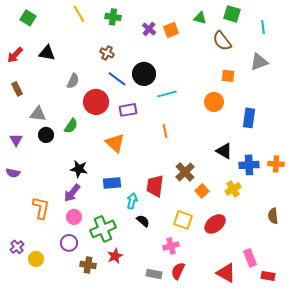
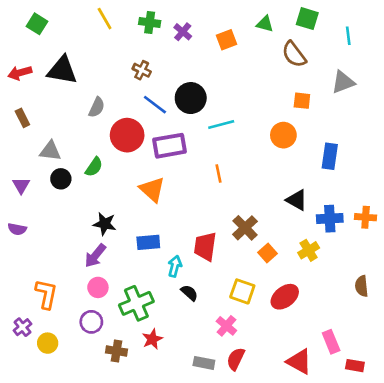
purple cross: (149, 29) -> (183, 32), moved
black triangle: (47, 53) -> (62, 70), size x1.4
red arrow: (15, 55) -> (20, 73), turned 30
purple rectangle: (128, 110) -> (169, 146), size x1.4
orange L-shape: (41, 208) -> (46, 294), moved
pink cross: (171, 246) -> (226, 326), turned -35

